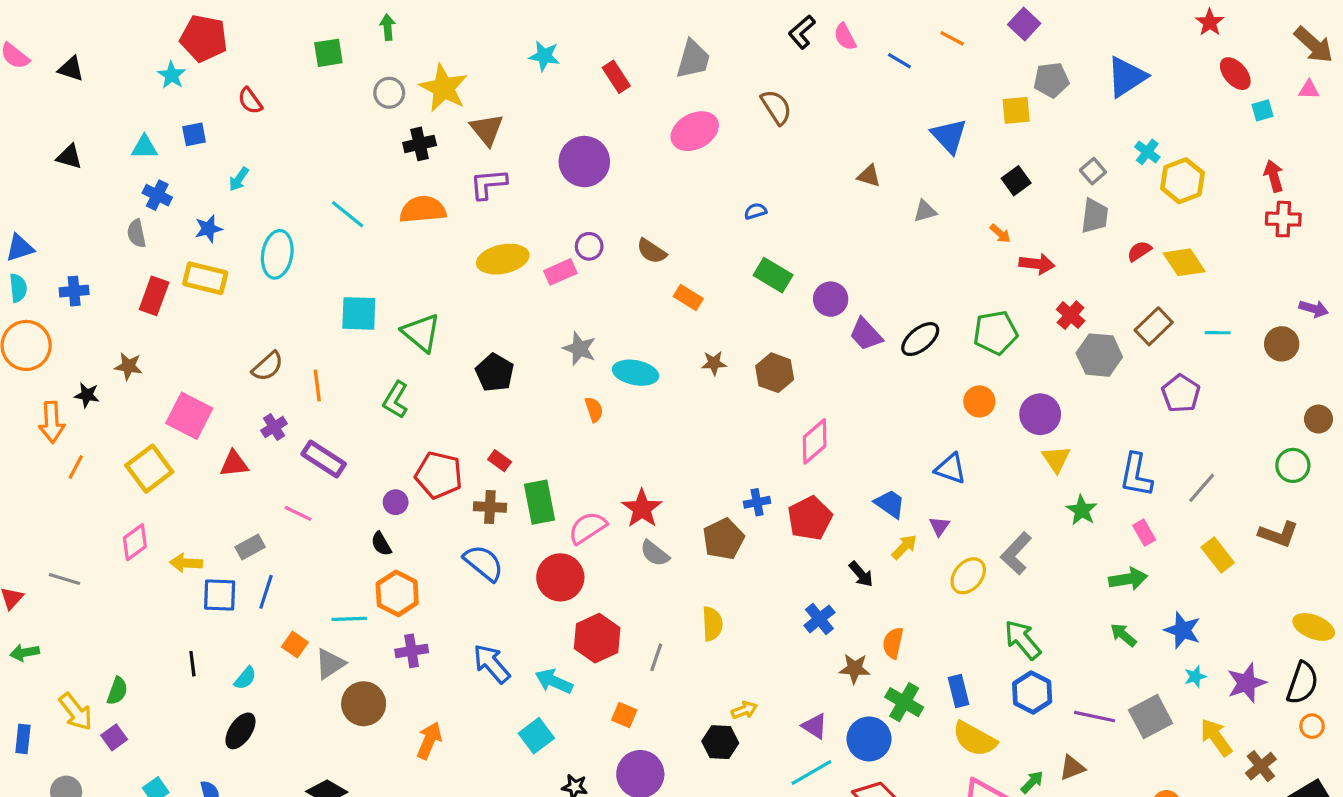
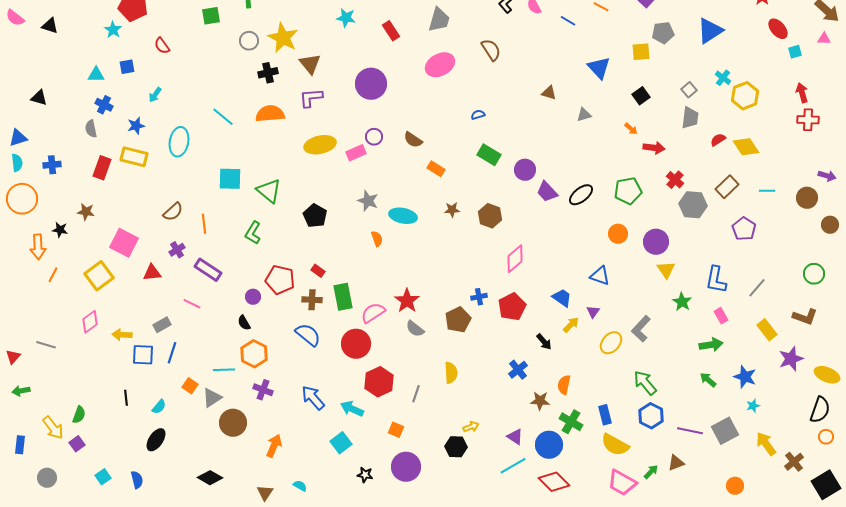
black triangle: (69, 157) -> (39, 98), moved
brown circle: (1318, 419) -> (830, 225), moved
purple cross: (412, 651) -> (263, 390), turned 30
purple star: (1246, 683) -> (791, 359), moved

